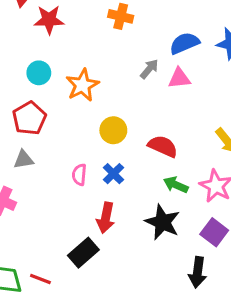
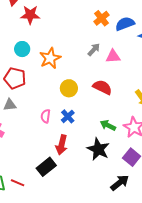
orange cross: (121, 16) -> (101, 18), moved, turned 35
blue semicircle: (184, 43) -> (125, 24), moved
red pentagon: (29, 118) -> (15, 78), turned -30
red semicircle: (163, 146) -> (102, 87), moved
black arrow: (198, 272) -> (120, 183), turned -138

